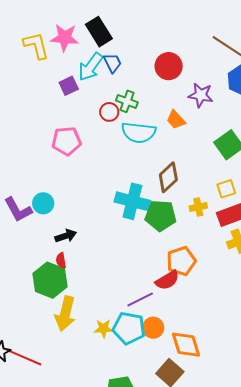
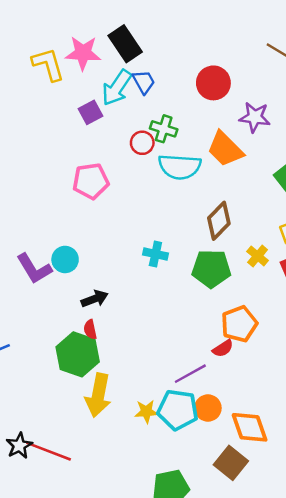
orange trapezoid: (176, 120) -> (225, 149), size x1.5
cyan cross: (132, 201) -> (155, 254), moved, size x0.6
yellow cross: (198, 207) -> (258, 256), turned -36
red semicircle: (167, 280) -> (223, 348), size x0.7

